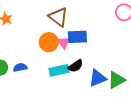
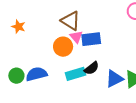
pink triangle: (64, 43) -> (76, 37), moved
blue semicircle: (20, 68) -> (36, 74), size x1.5

